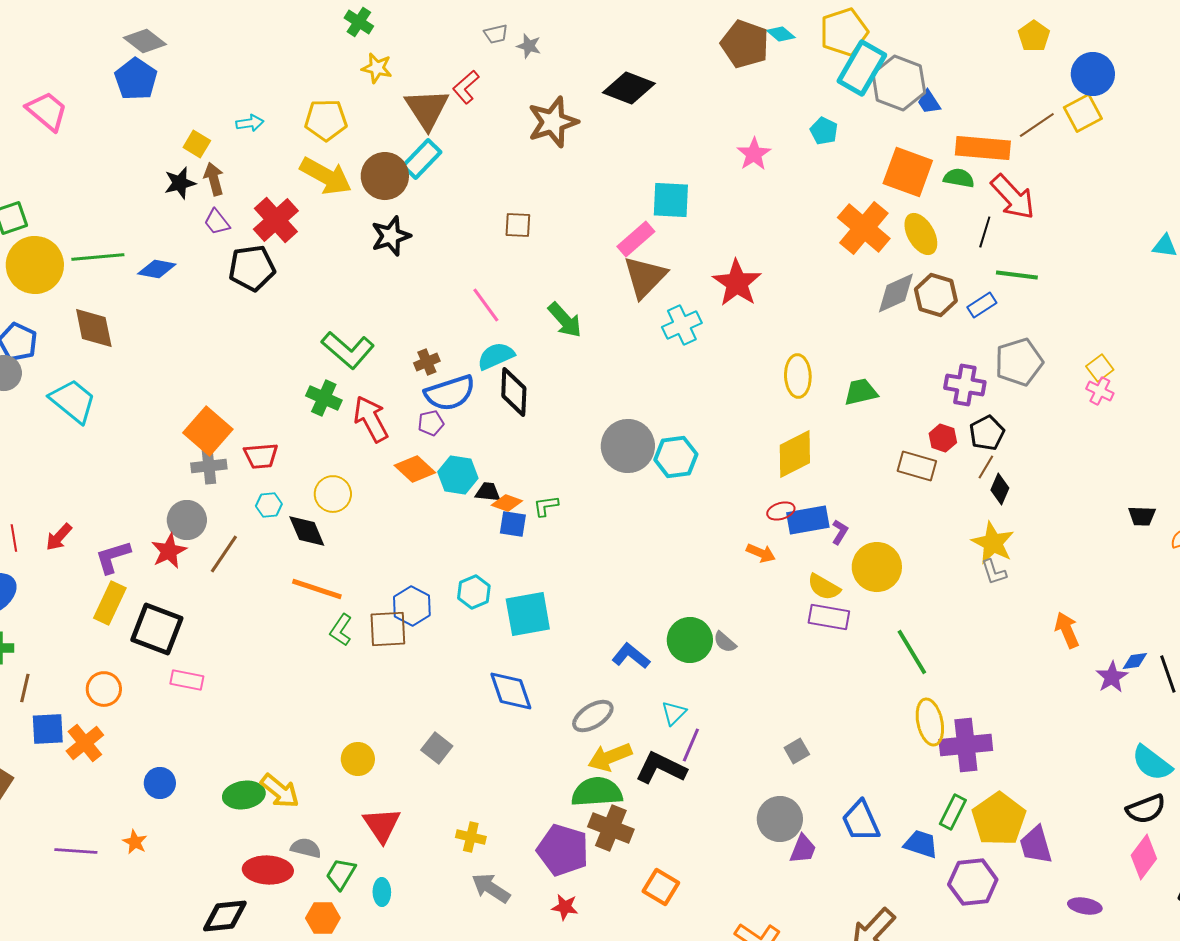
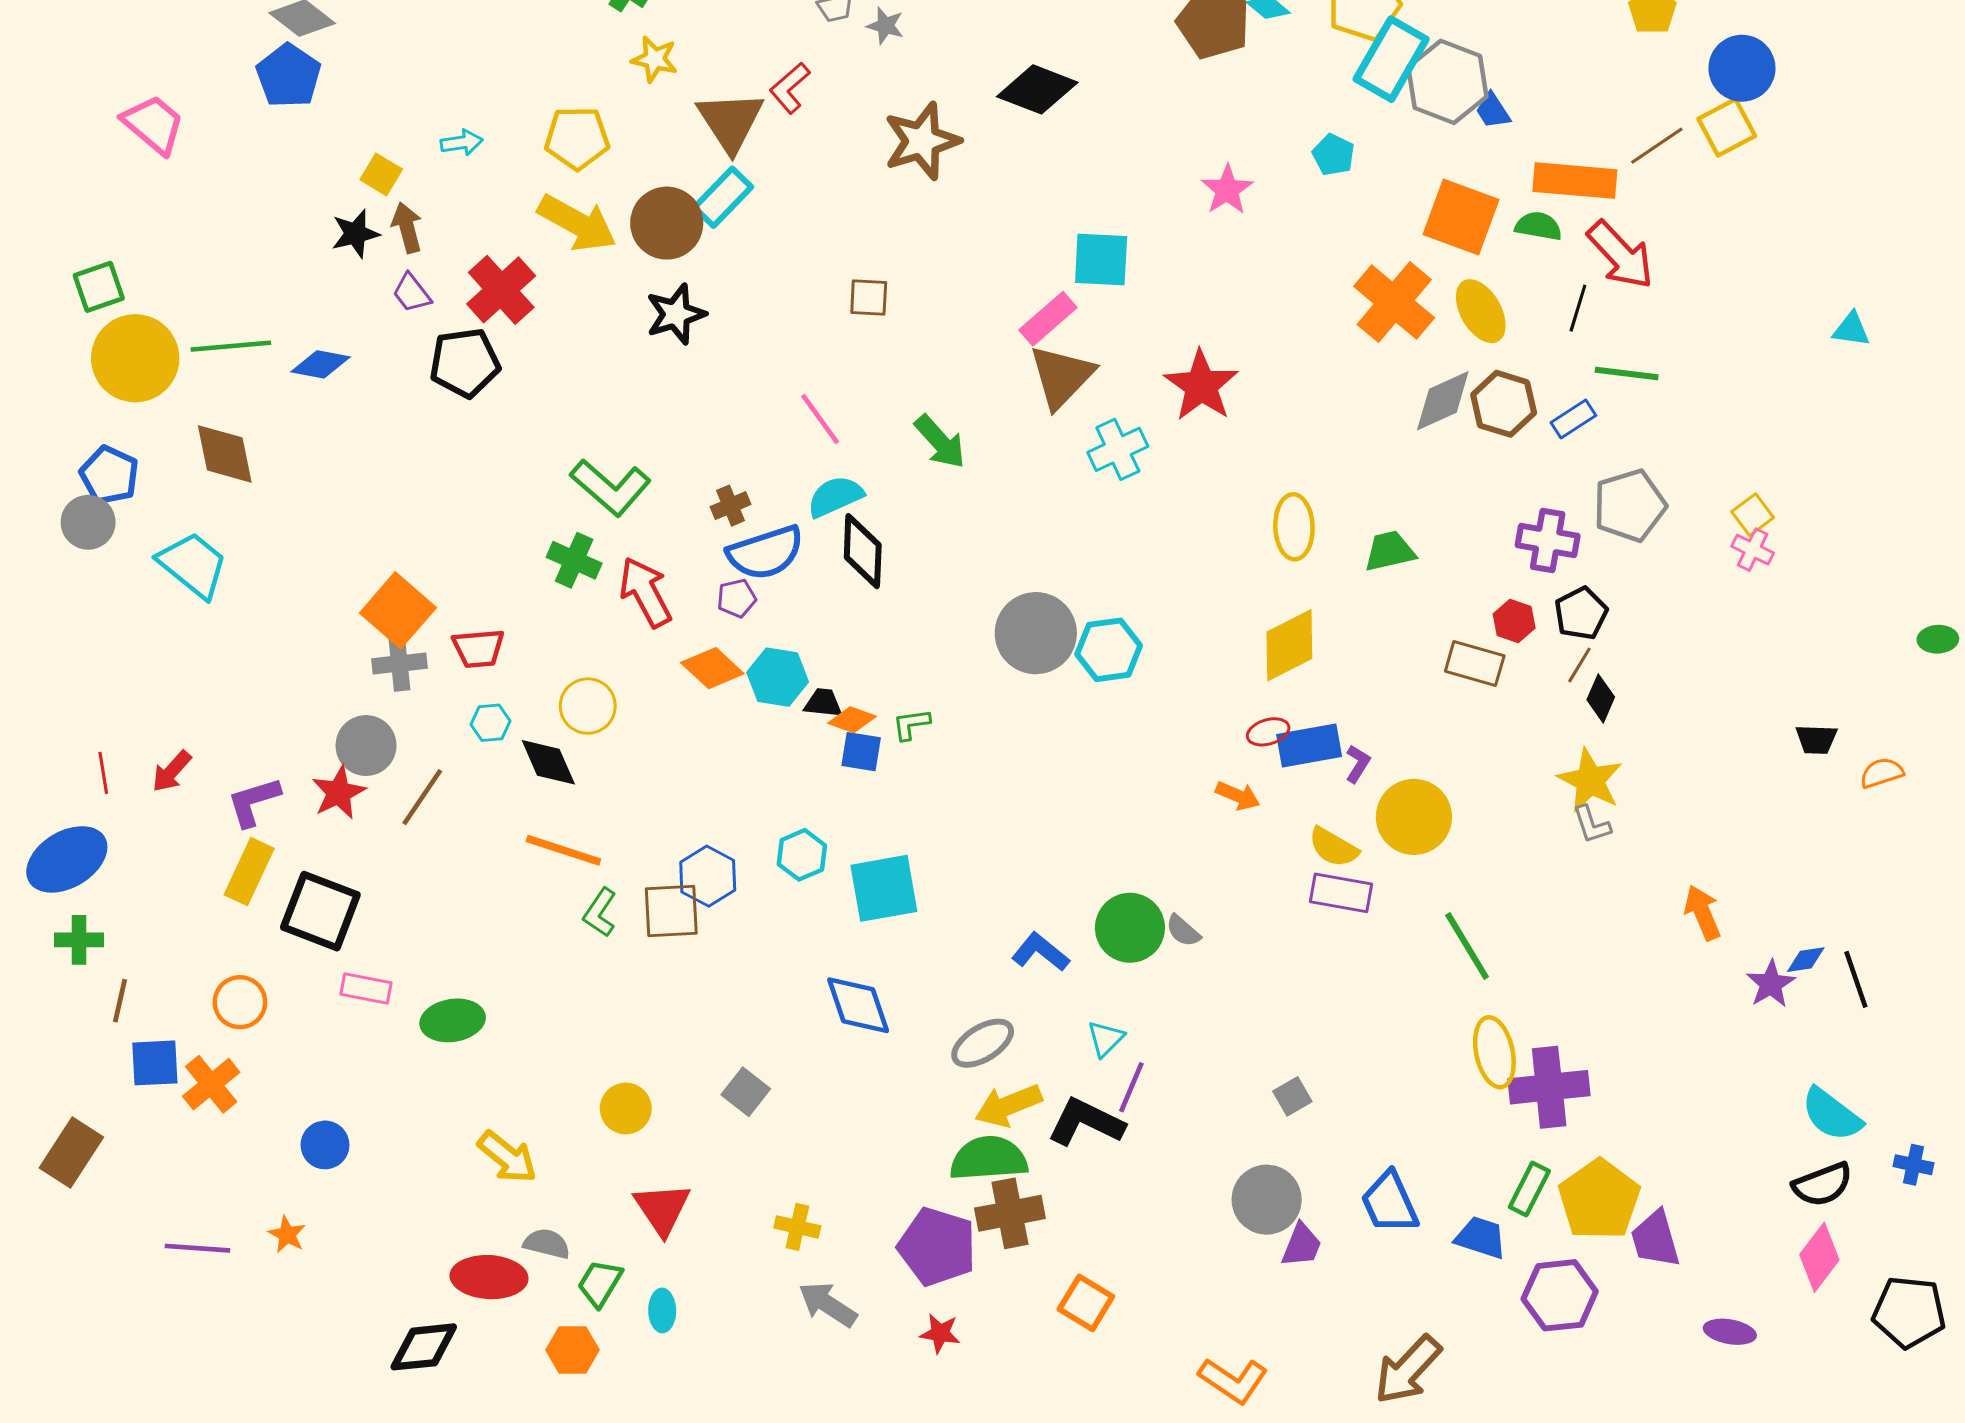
green ellipse: (244, 795) -> (453, 1020), moved
brown cross: (611, 828) -> (1010, 1213), turned -33

